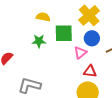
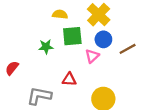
yellow semicircle: (43, 17) -> (60, 14), moved
red triangle: (90, 71) -> (69, 79), moved

